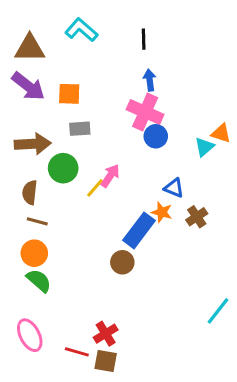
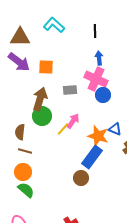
gray rectangle: (80, 129) -> (70, 90), moved
brown arrow: (33, 144) -> (40, 99), moved, turned -70
orange star: (162, 212) -> (98, 136), moved, size x1.5

